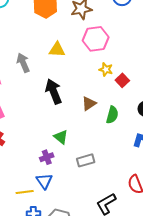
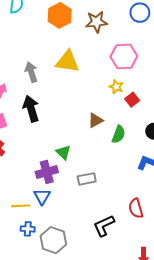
pink hexagon: (96, 39) -> (124, 56), moved
yellow triangle: (57, 50) -> (67, 62), size x1.4
black arrow: (54, 91) -> (31, 109), moved
purple cross: (47, 157) -> (47, 172), size x1.5

